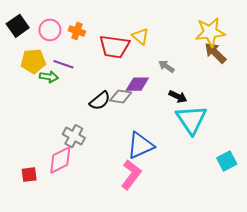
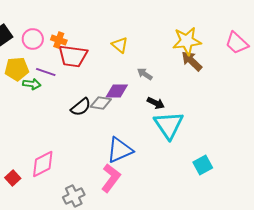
red trapezoid: (114, 47) -> (73, 56), moved
gray cross: (74, 136) -> (74, 196), moved, turned 35
red square: (29, 175) -> (13, 178), turned -35

